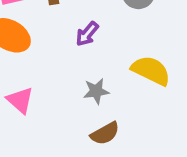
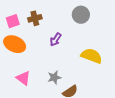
gray star: (96, 91) -> (54, 77), moved

